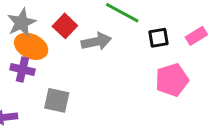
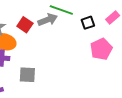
gray arrow: (96, 41) -> (48, 20), moved

